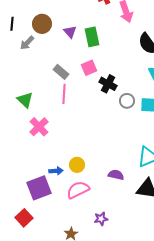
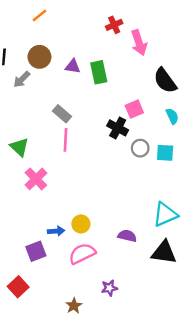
purple triangle: (70, 32) -> (73, 66), turned -40
pink square: (89, 68) -> (134, 109), moved
purple square: (39, 188) -> (36, 251), size x0.7

